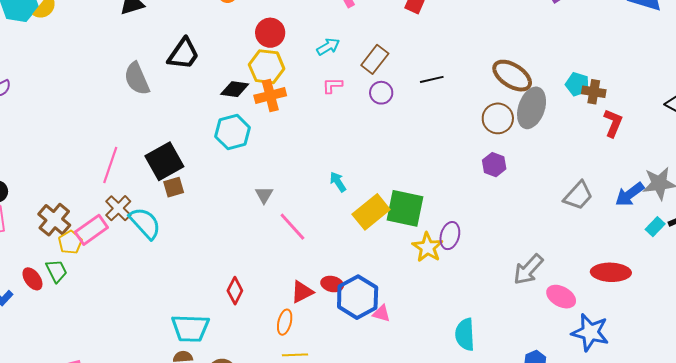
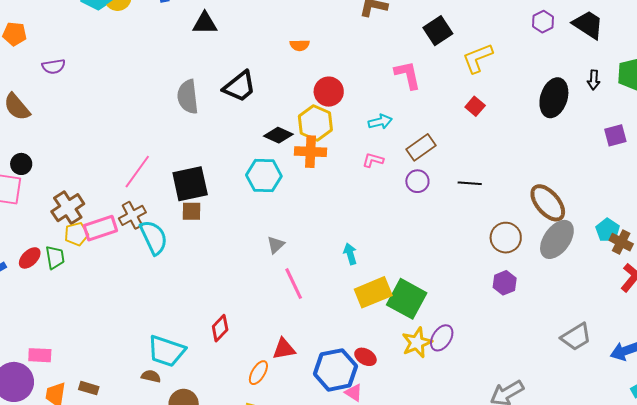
brown circle: (498, 118) -> (506, 238), moved
red ellipse: (32, 279) -> (30, 258), turned 65
red ellipse: (332, 284) -> (365, 357), moved

